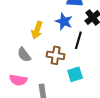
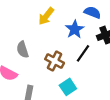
yellow arrow: (37, 30) -> (46, 16), moved
cyan square: (75, 74) -> (68, 87), turned -35

